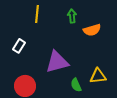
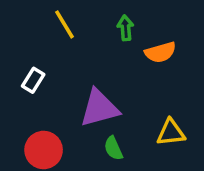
yellow line: (37, 14) -> (64, 24), turned -36
green semicircle: (76, 85) -> (113, 148), moved

